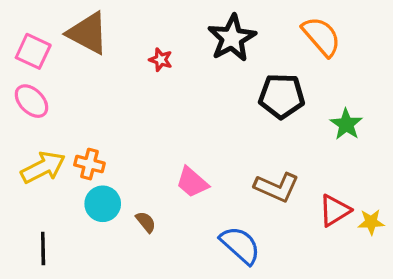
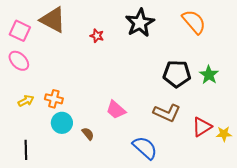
black pentagon: (282, 96) -> (177, 74), moved
yellow arrow: (43, 167) -> (26, 101), size x0.6

